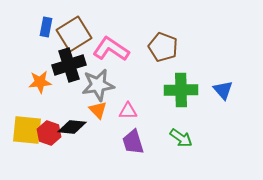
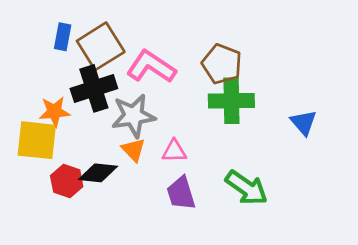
green cross: (181, 90) -> (231, 101), moved
yellow square: (27, 130) -> (37, 140), moved
green arrow: (181, 138) -> (246, 188), size x1.4

